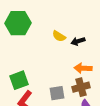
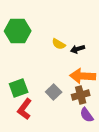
orange arrow: (83, 68) -> (83, 76), size x1.4
gray square: (57, 93) -> (54, 92), moved, turned -35

